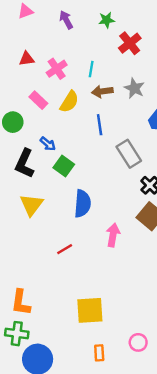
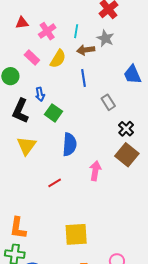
gray star: (134, 88) -> (105, 38), moved
blue arrow: (48, 144) -> (40, 94), turned 40
gray rectangle: (129, 154) -> (108, 102), size x0.7

